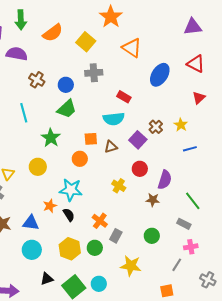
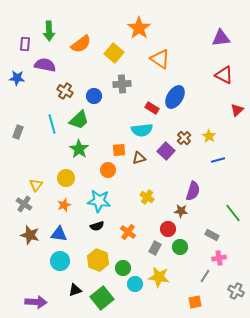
blue ellipse: (160, 75) -> (175, 97), moved
red triangle: (199, 98) -> (237, 110), moved
green trapezoid: (67, 109) -> (79, 120), moved
red circle: (140, 169) -> (168, 229), moved
green line: (193, 201) -> (233, 213), moved
orange star: (50, 206) -> (64, 205), moved
black semicircle: (69, 215) -> (97, 226), turned 104
gray rectangle: (116, 236) -> (155, 248), moved
green circle: (95, 248) -> (123, 268), moved
cyan circle: (99, 284) -> (135, 284), moved

